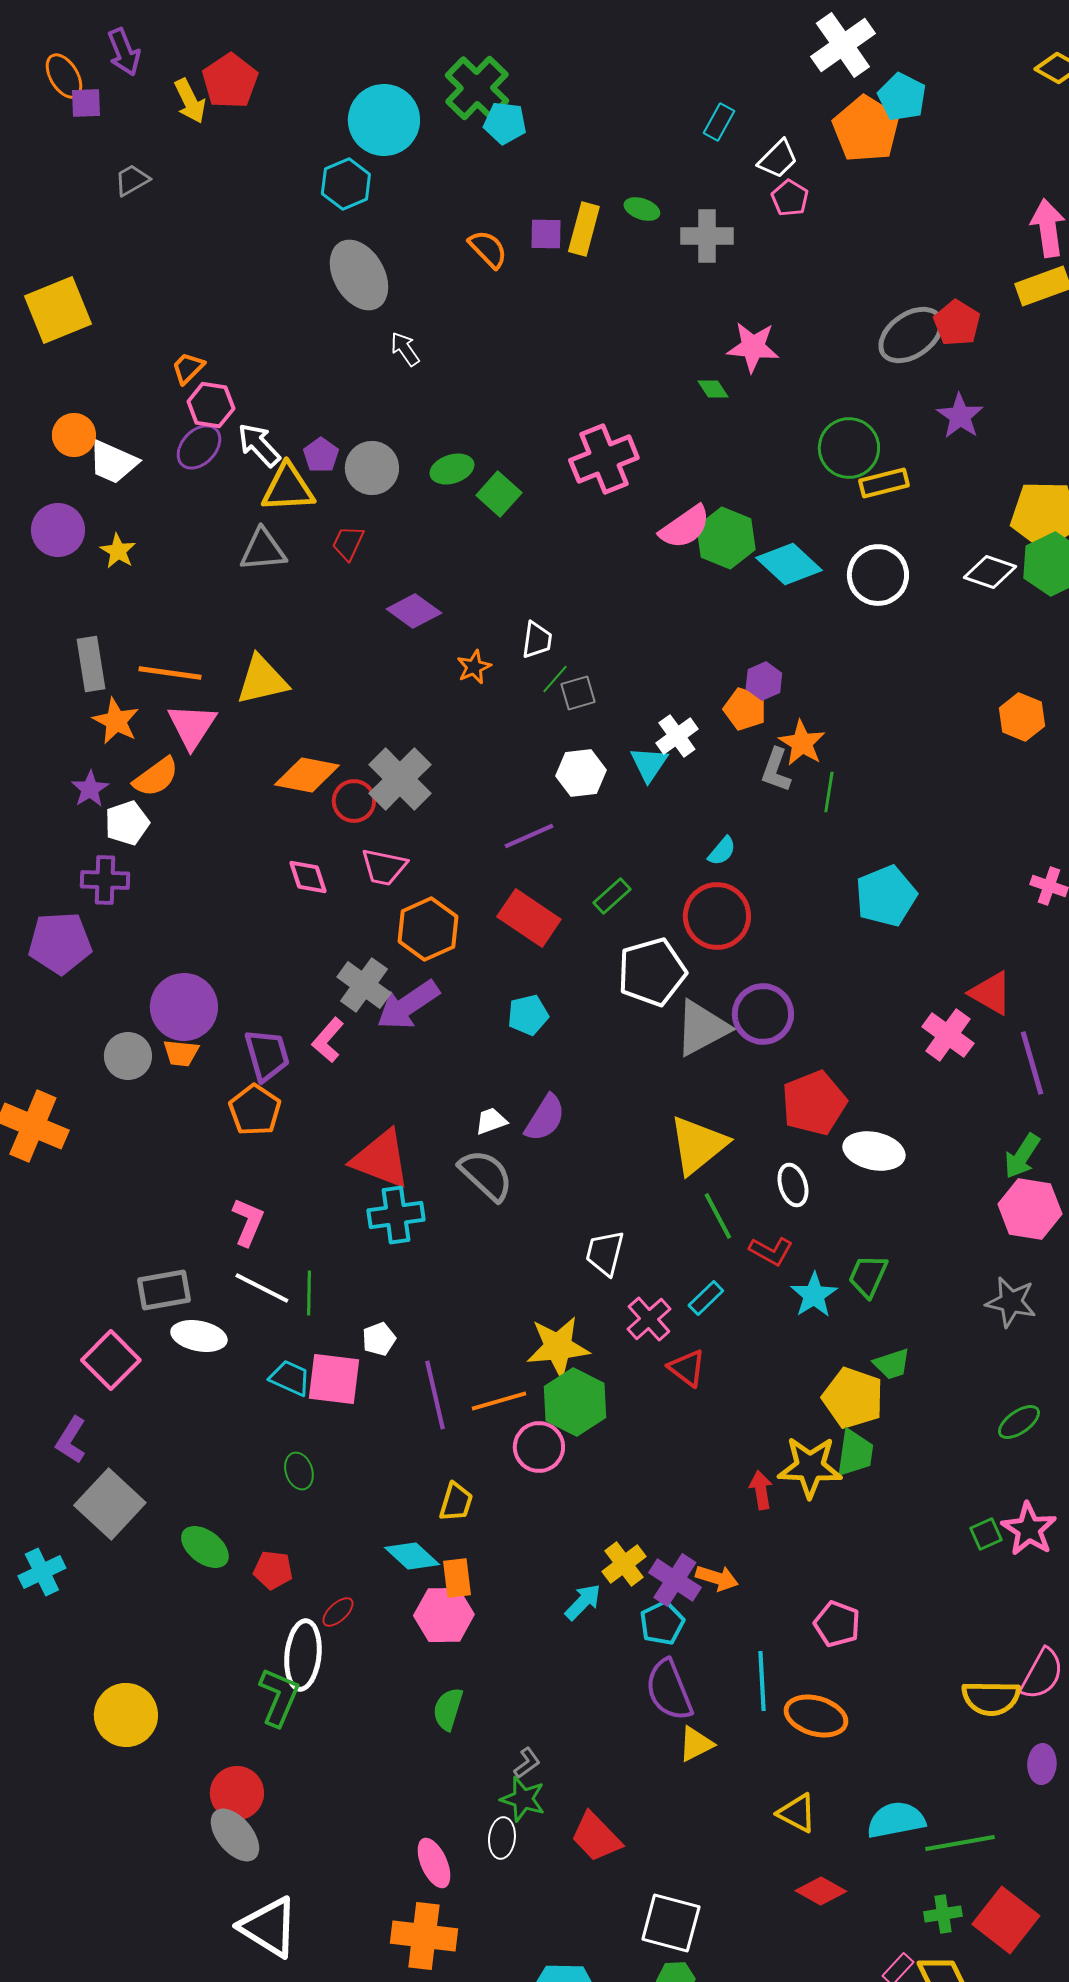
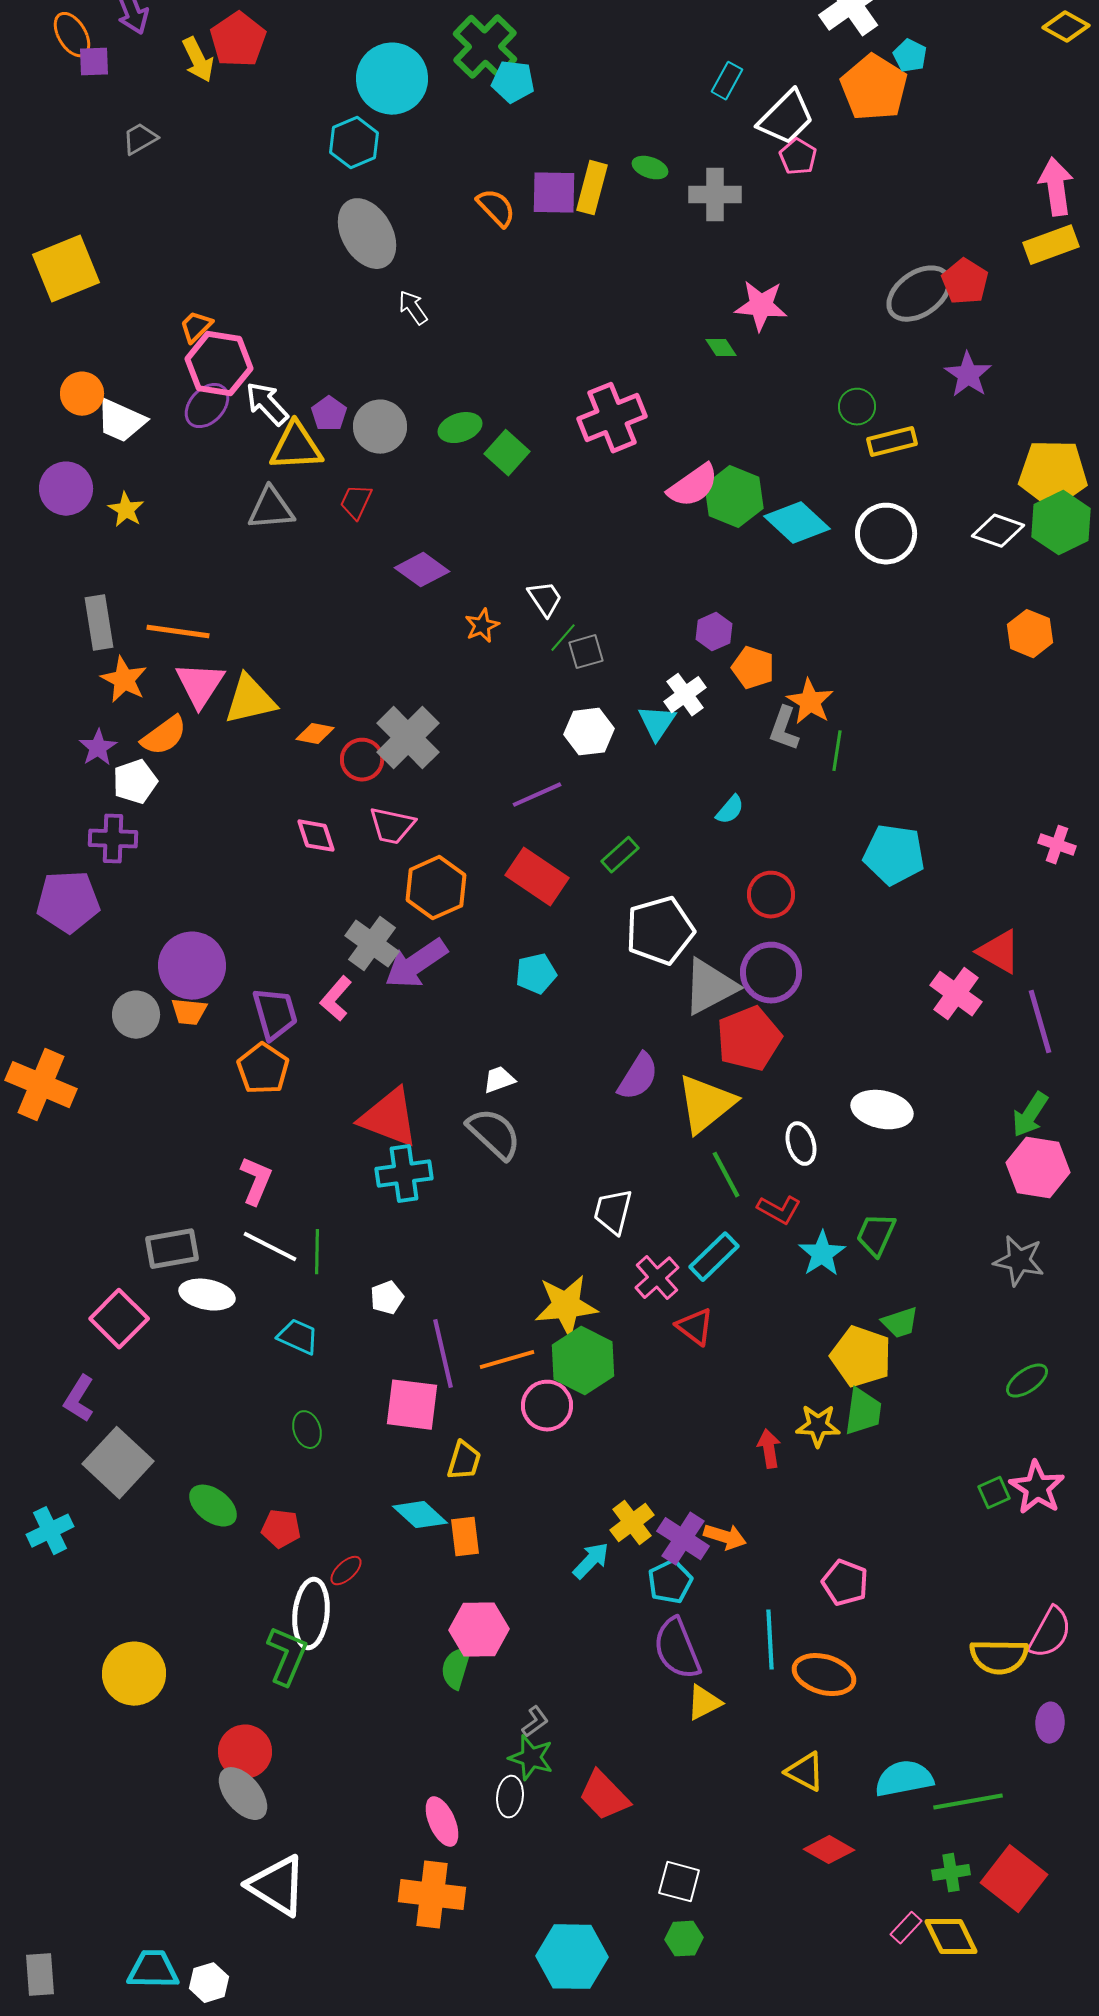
cyan pentagon: (902, 97) -> (910, 56), size x0.7
white trapezoid: (778, 159) -> (786, 118), size x1.4
purple square: (546, 234) -> (554, 193), size x1.4
pink hexagon: (211, 405) -> (219, 364), size x1.4
green circle: (849, 448) -> (857, 407), size x0.6
white trapezoid: (537, 640) -> (545, 599), turned -42
yellow triangle: (262, 680) -> (250, 700), moved
purple hexagon: (764, 681) -> (714, 632), moved
orange hexagon: (1022, 717) -> (1030, 634), moved
orange diamond: (307, 775) -> (315, 734), size x0.6
cyan pentagon: (886, 896) -> (894, 855), turned 30
red circle: (717, 916) -> (771, 895), moved, size x0.7
red pentagon: (814, 1103) -> (749, 1039), moved
purple semicircle: (545, 1118) -> (638, 1077), moved
cyan rectangle: (706, 1298) -> (714, 1257), size x1.4
pink square: (334, 1379) -> (412, 1405), moved
yellow star: (810, 1467) -> (818, 1426), size x0.7
pink hexagon: (444, 1615) -> (479, 1630), moved
white square: (671, 1923) -> (679, 1882), size x0.7

